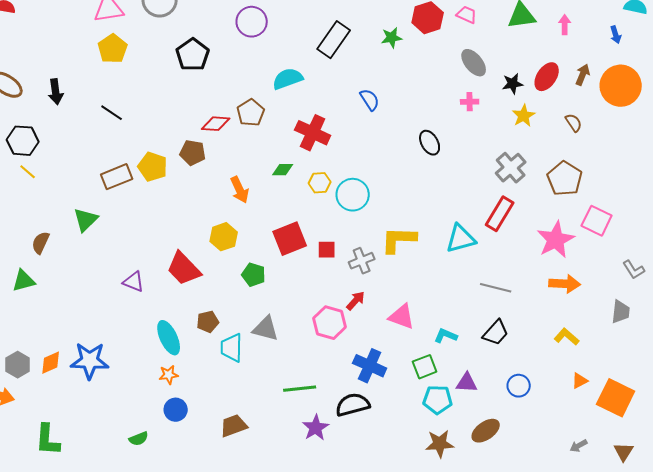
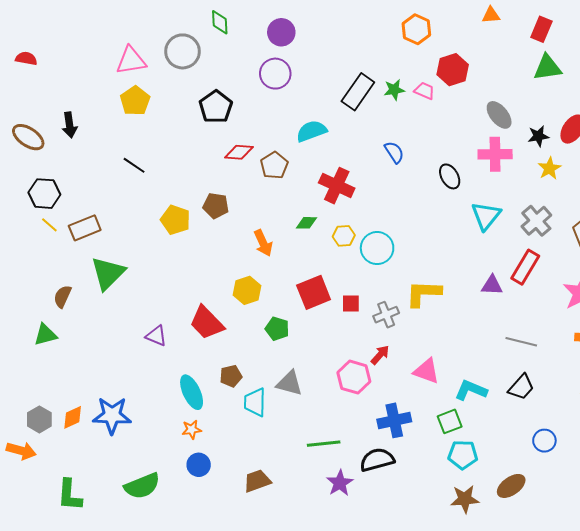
pink trapezoid: (467, 15) -> (424, 91), moved
green star: (392, 38) -> (394, 90), moved
black arrow: (56, 92) -> (70, 125), moved
pink cross: (470, 102) -> (495, 154), size x1.8
red diamond: (216, 124) -> (239, 152), moved
black ellipse: (430, 143) -> (450, 176), moved
brown rectangle: (117, 177) -> (85, 228), moved
green triangle: (86, 220) -> (108, 273), size x1.4
cyan triangle: (461, 239) -> (486, 216), moved, turned -36
cyan L-shape: (446, 336) -> (471, 390), size x1.4
blue cross: (370, 366) -> (394, 420), turned -36
purple triangle: (467, 383) -> (492, 285), moved
green semicircle: (139, 439) -> (142, 486), moved, size x1.8

